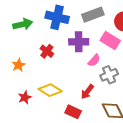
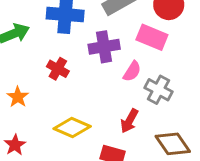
gray cross: (109, 75) -> (158, 90), turned -30
red star: (25, 97) -> (15, 145), moved

